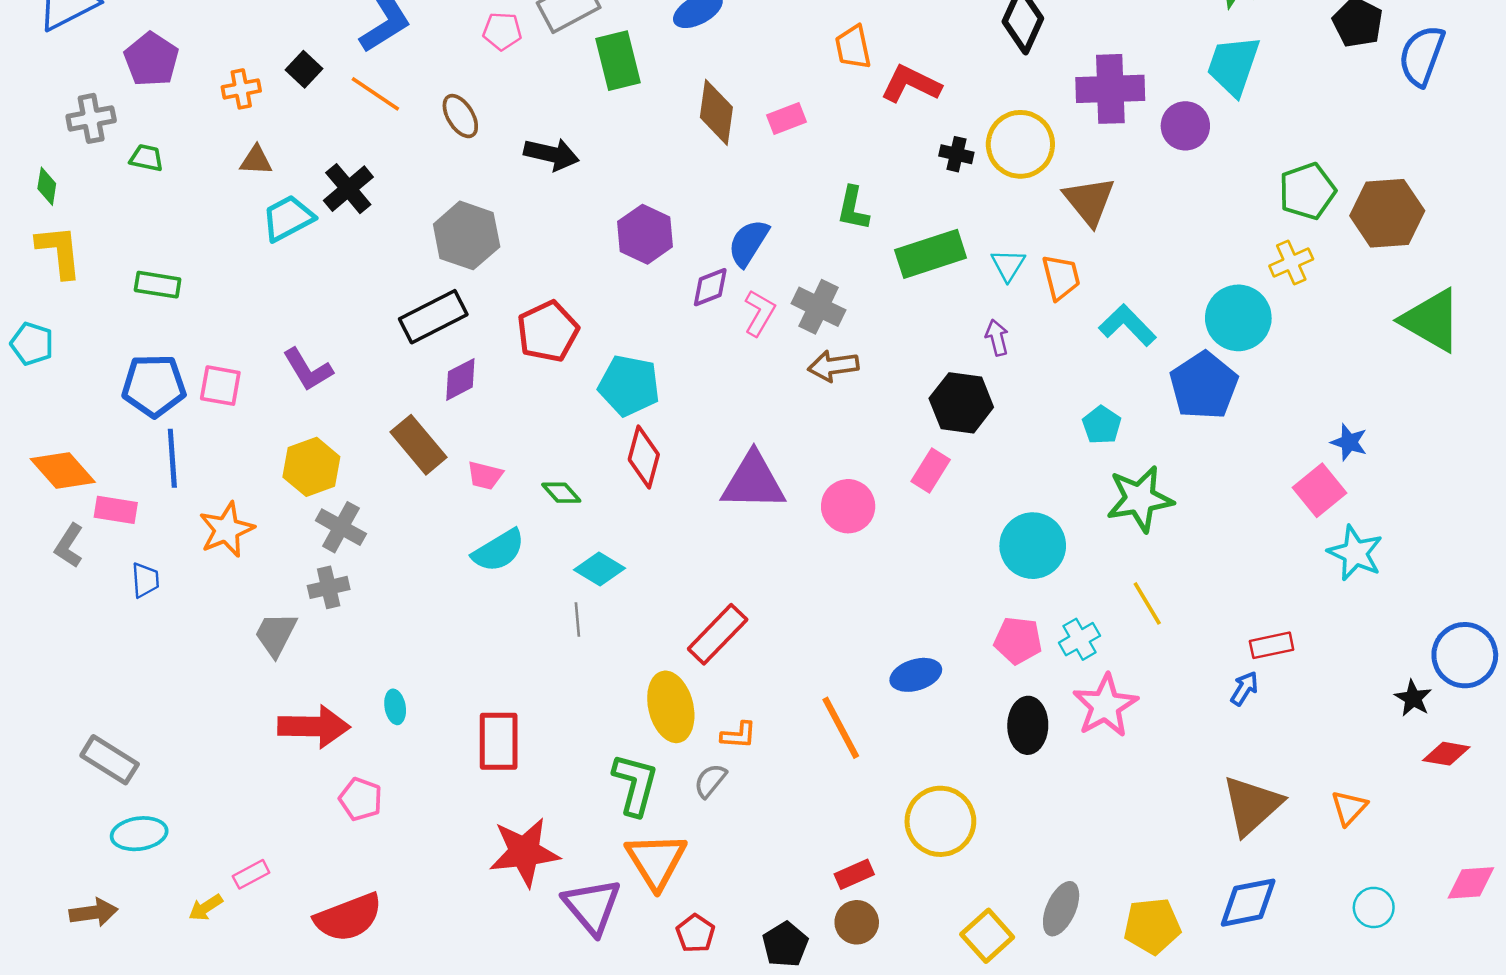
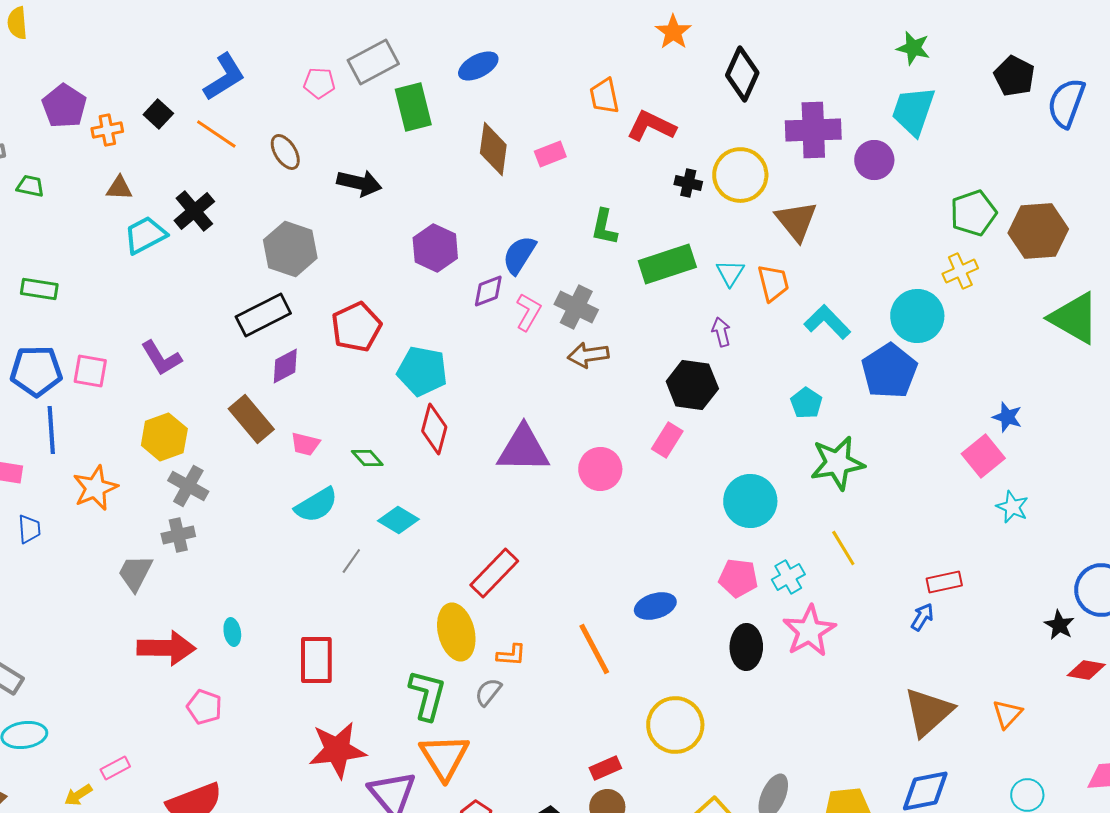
purple pentagon: (151, 59) -> (64, 106), moved
cyan star: (1355, 553) -> (1012, 507), size x0.7
gray line: (577, 619) -> (351, 561), moved, turned 40

